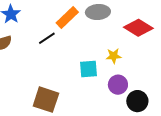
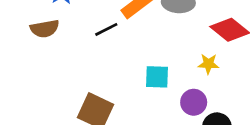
yellow star: (114, 56) -> (208, 64), moved

